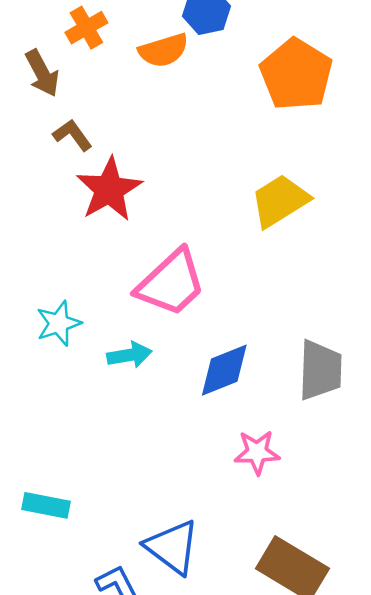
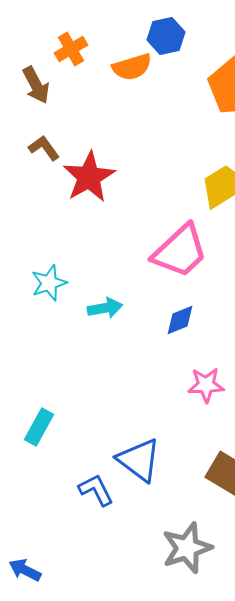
brown L-shape: (73, 135) -> (44, 148), moved
pink trapezoid: (171, 283) -> (180, 251), moved
blue diamond: (224, 370) -> (180, 320), size x0.7
cyan rectangle: (46, 505) -> (39, 427), turned -72

